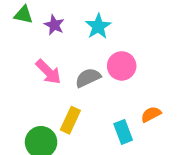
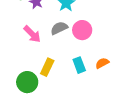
gray semicircle: (88, 78) -> (59, 28), moved
cyan rectangle: (123, 132) -> (79, 65), moved

